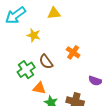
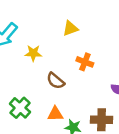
yellow triangle: (54, 13) -> (70, 28), moved
green cross: (26, 70) -> (20, 108), moved

